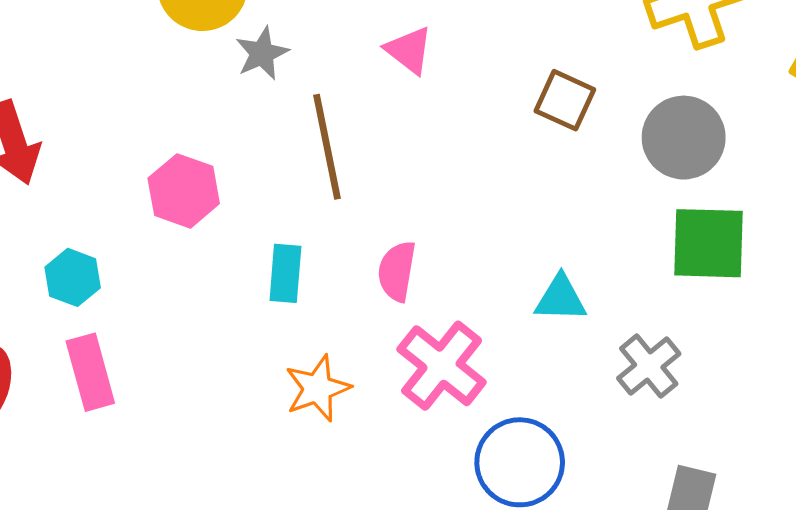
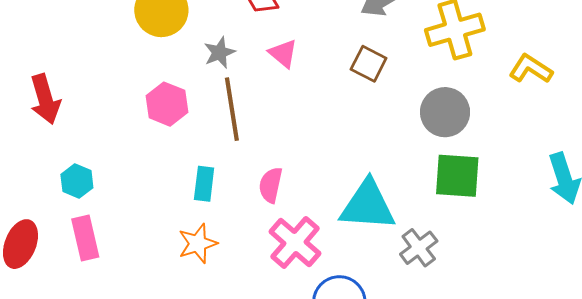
gray star: (262, 53) -> (220, 53), moved
brown square: (565, 100) -> (369, 64), moved
pink hexagon: (184, 191) -> (167, 104), moved
cyan triangle: (561, 299) -> (368, 205), size x1.8
orange star: (318, 388) -> (198, 243), moved

